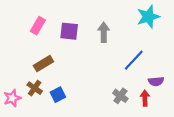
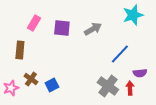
gray arrow: (104, 32) -> (93, 29), turned 60
brown rectangle: (43, 64) -> (20, 50), moved, turned -54
gray cross: (120, 96) -> (108, 86), size x1.5

